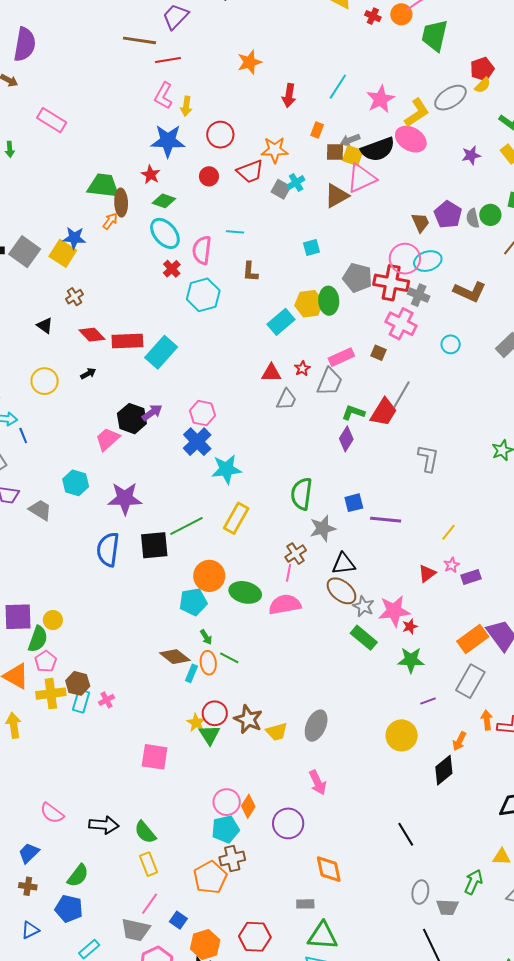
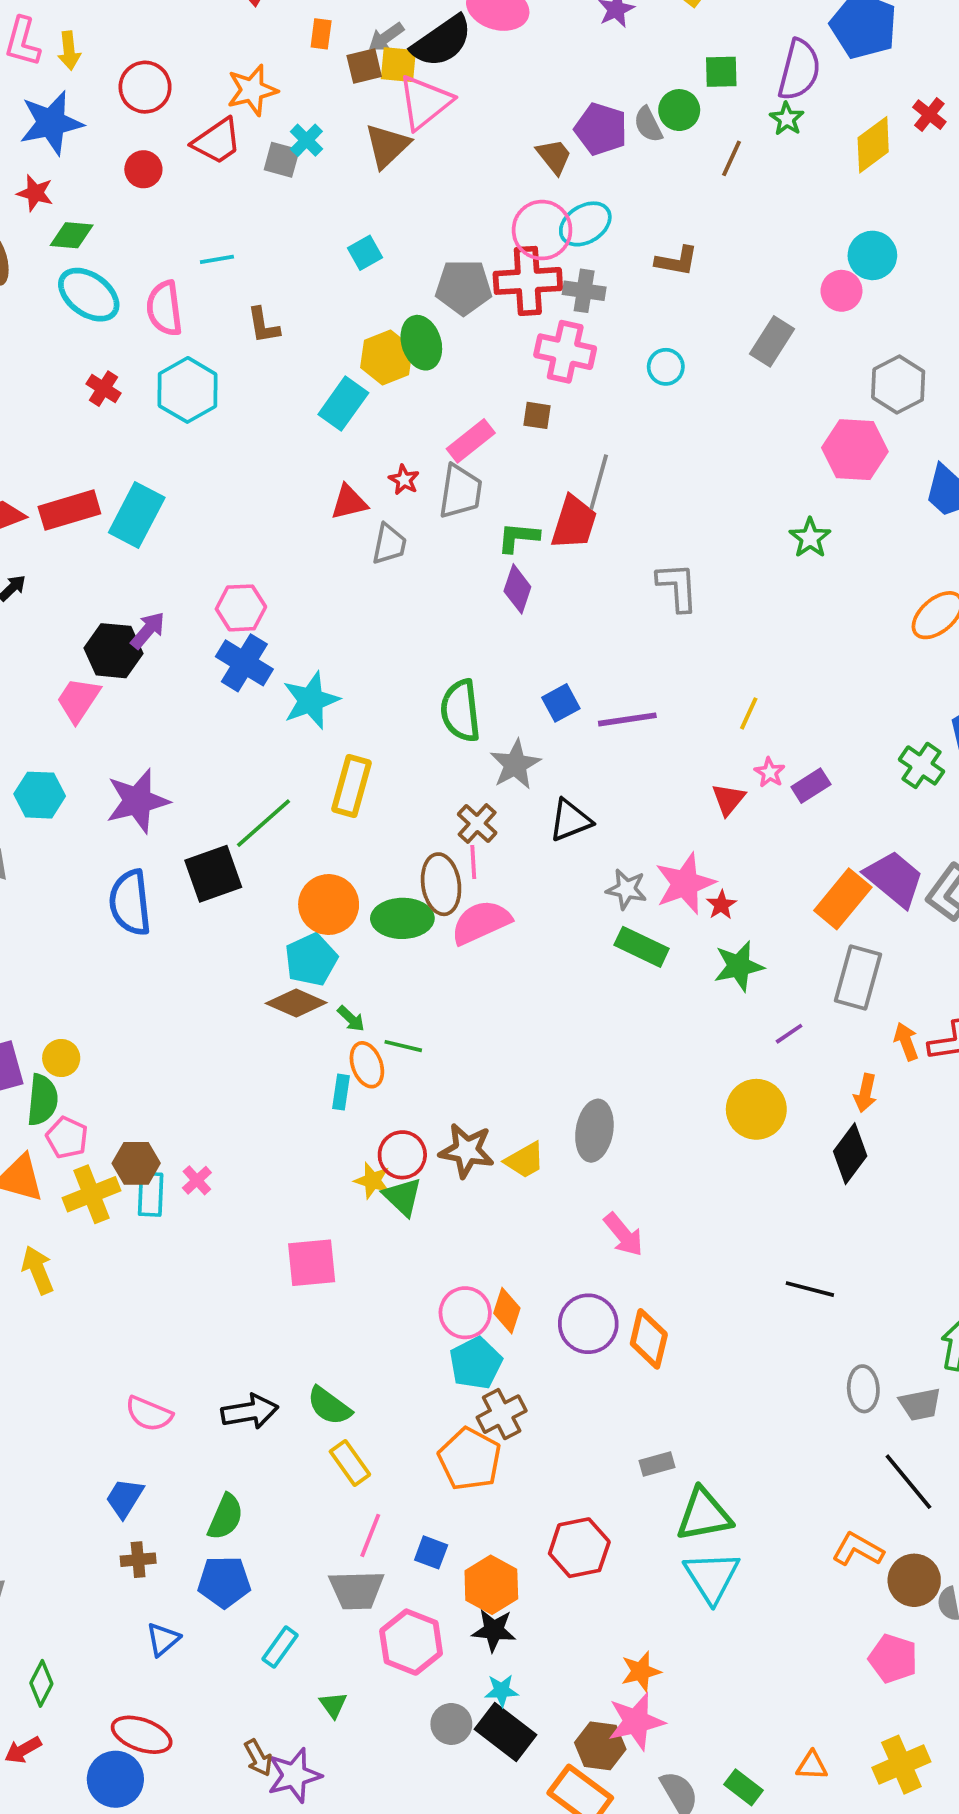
red cross: (172, 269) -> (104, 389), moved
brown L-shape: (470, 292) -> (677, 261), size x0.7
brown ellipse: (341, 591) -> (441, 884), moved, turned 56
brown diamond: (175, 657) -> (296, 1003), moved
black line: (406, 834) -> (810, 1289), turned -30
orange diamond: (329, 869) -> (649, 1339), moved, turned 40

